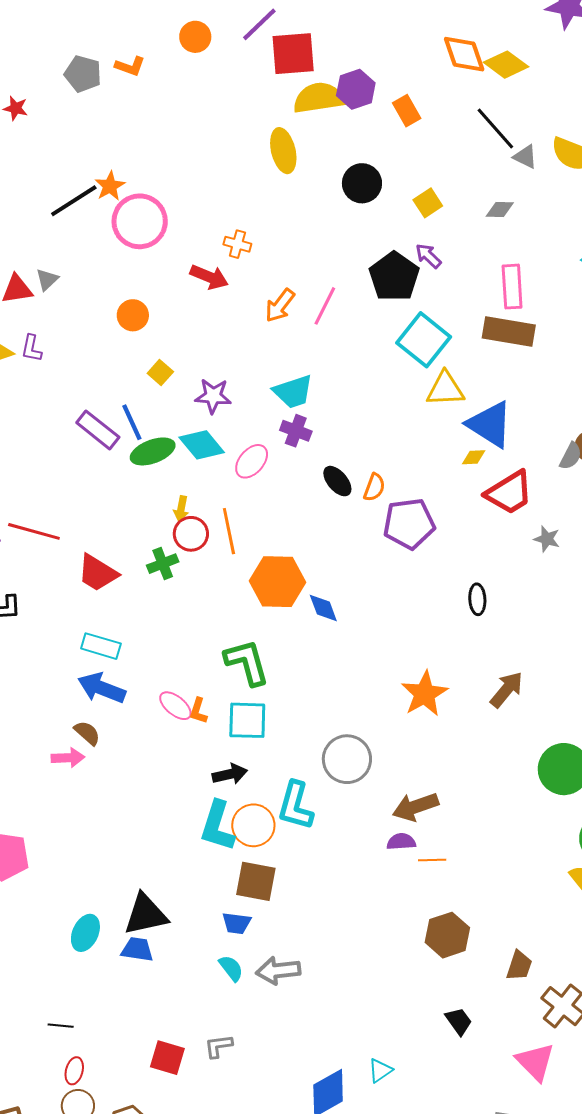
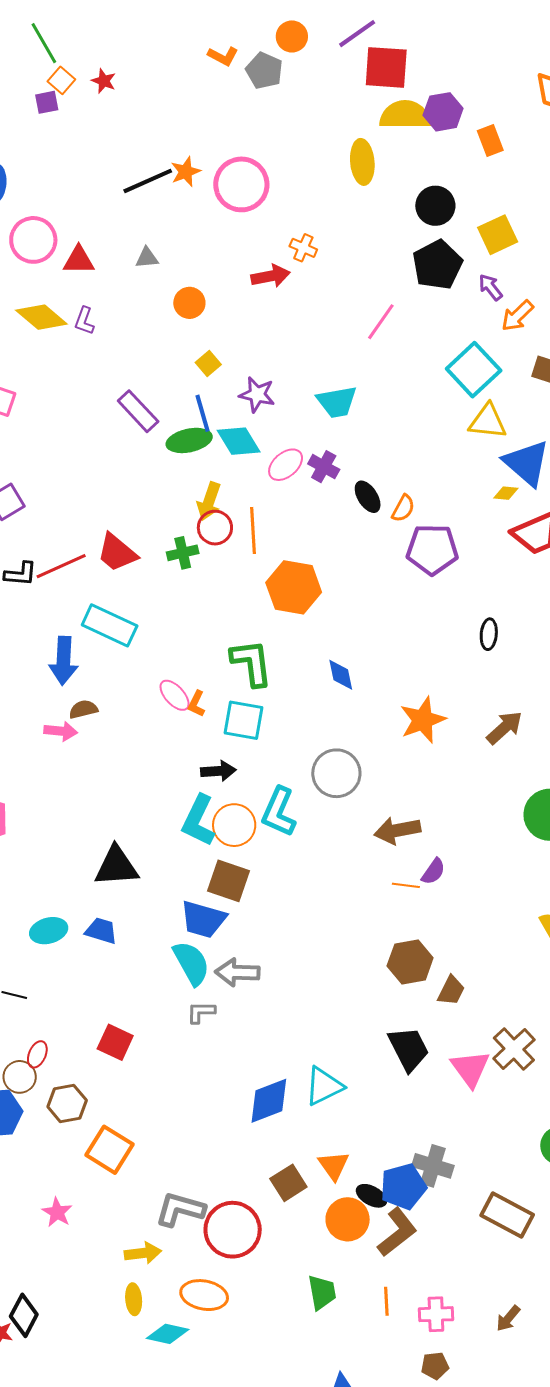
gray pentagon: (83, 74) -> (264, 71), moved
yellow square: (428, 203) -> (498, 235), size x1.4
pink circle: (140, 221) -> (241, 184), moved
red arrow: (209, 277) -> (271, 276), turned -42
black pentagon: (394, 277) -> (437, 265), moved
gray triangle: (47, 280) -> (147, 258), moved, turned 30
orange arrow: (280, 306) -> (517, 316), moved
blue line: (132, 422) -> (203, 413), moved
purple cross: (296, 431) -> (324, 467), moved
yellow arrow: (181, 509) -> (209, 501), size x1.5
red line: (34, 531) -> (61, 566), moved, turned -48
blue diamond: (323, 608) -> (341, 675), moved
cyan rectangle: (101, 646) -> (110, 625), size x1.4
blue arrow: (102, 688) -> (64, 661), moved, turned -117
brown semicircle: (87, 733) -> (83, 709), turned -64
purple semicircle: (401, 842) -> (433, 871), moved, turned 120
black triangle: (146, 914) -> (116, 866), moved
blue trapezoid: (237, 923) -> (203, 919), size x1.6
cyan ellipse: (85, 933) -> (49, 931), moved, turned 42
brown trapezoid: (519, 966) -> (451, 991), moved
cyan semicircle: (231, 968) -> (191, 963), size x1.6
black trapezoid: (459, 1021) -> (409, 1049), size x1.6
gray L-shape: (218, 1046) -> (201, 1012), moved
pink triangle: (535, 1062) -> (470, 1069), moved
cyan triangle: (380, 1070) -> (324, 1086), size x1.6
red ellipse: (74, 1071) -> (37, 1054), moved

